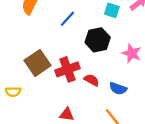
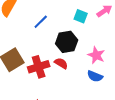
red semicircle: (92, 80) -> (61, 63), moved
blue semicircle: (118, 89) -> (95, 76), moved

